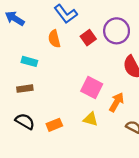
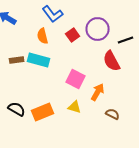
cyan rectangle: (29, 61) -> (39, 60), moved, size x1.5
brown rectangle: (25, 89) -> (17, 60), moved
orange rectangle: (54, 125) -> (43, 112), size x1.5

